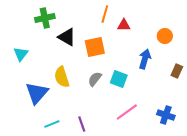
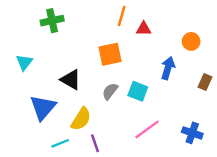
black triangle: (67, 37) -> (71, 80), moved
yellow semicircle: (62, 77) -> (81, 119), moved, turned -130

